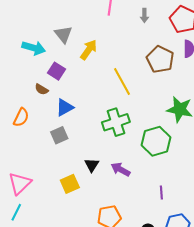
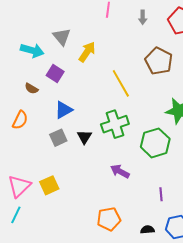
brown semicircle: (42, 89) -> (31, 88), moved
black triangle: (92, 165) -> (84, 137), moved
yellow square: (70, 184) -> (49, 185), moved

